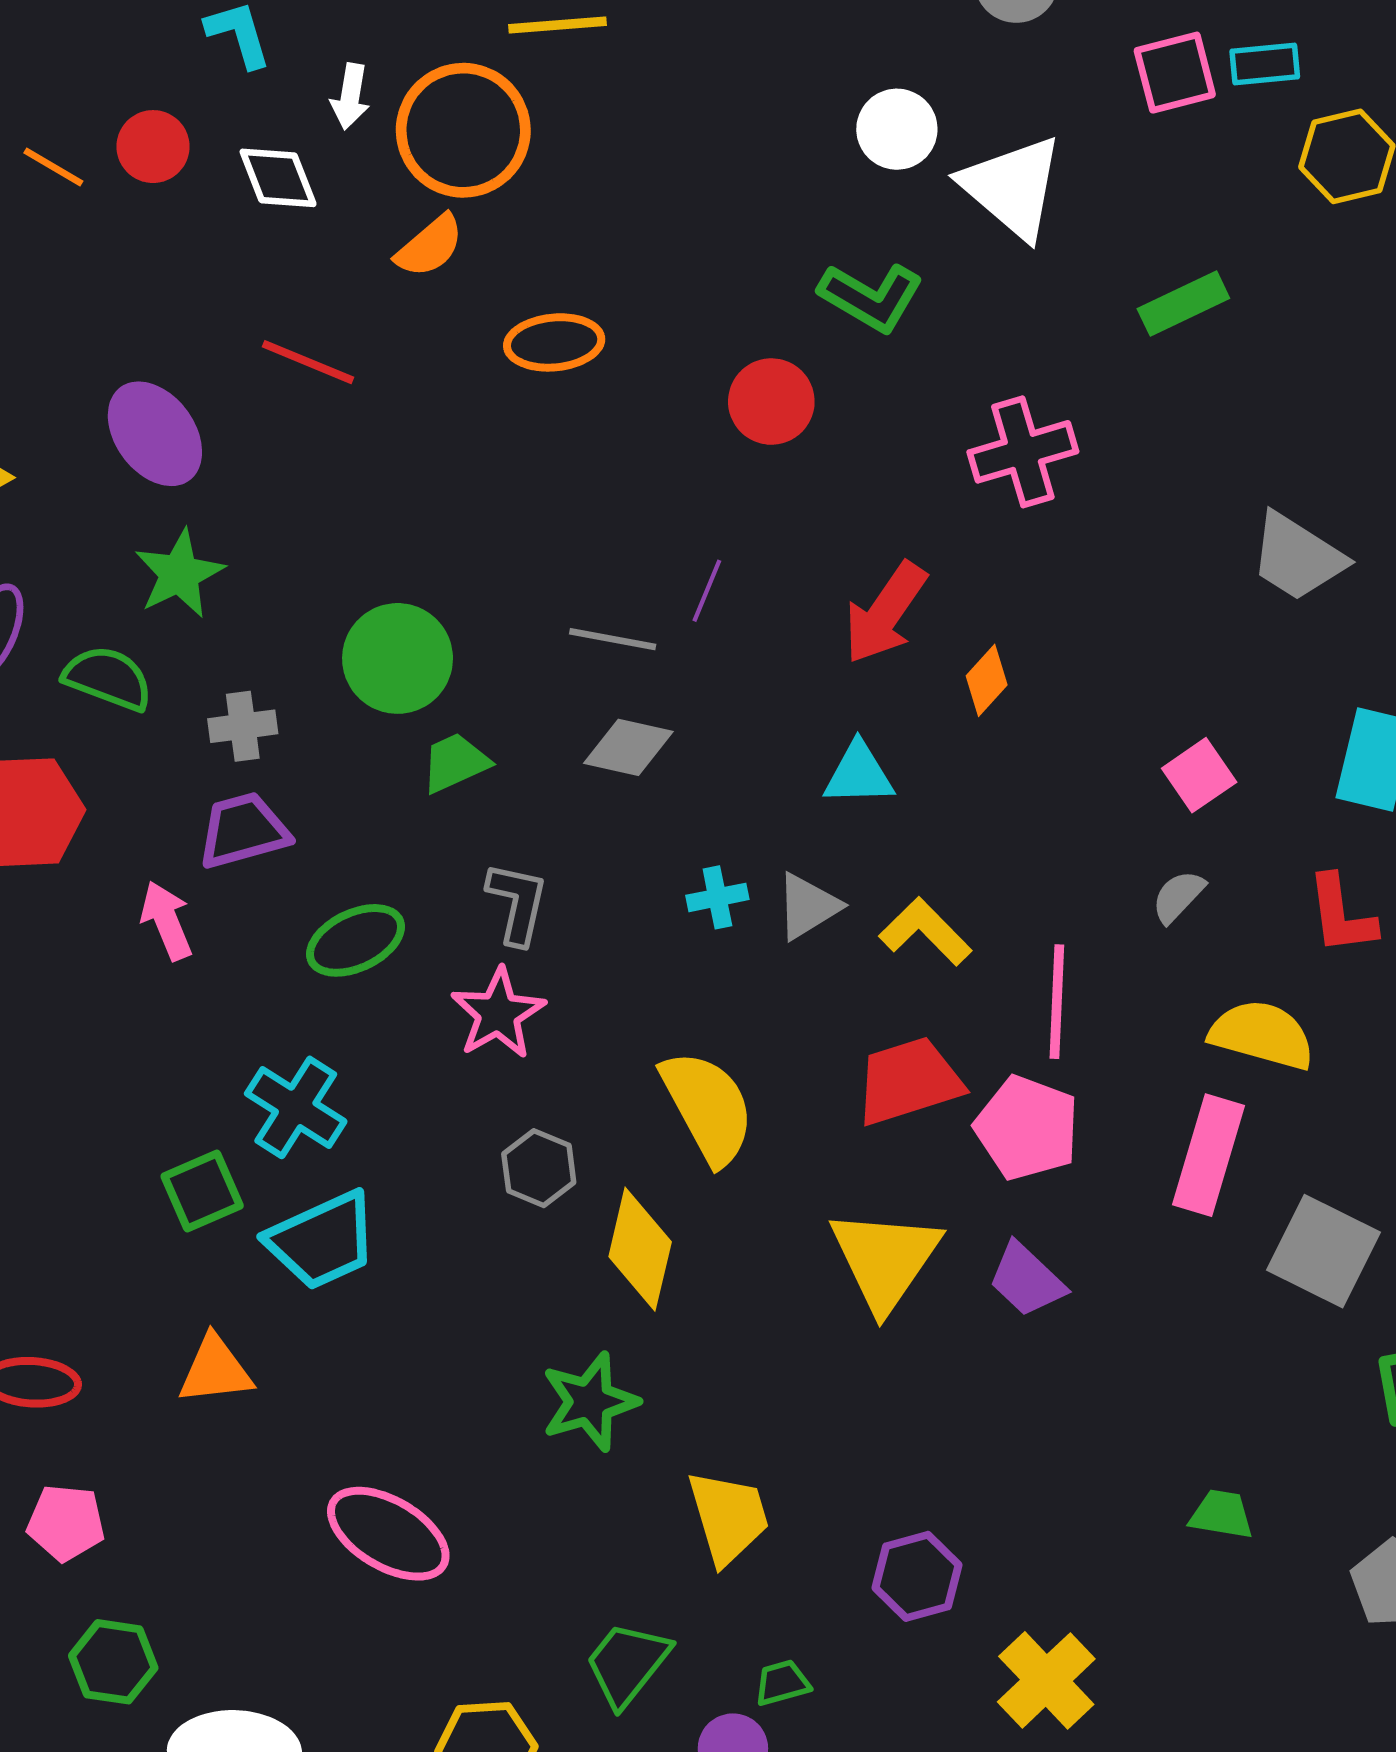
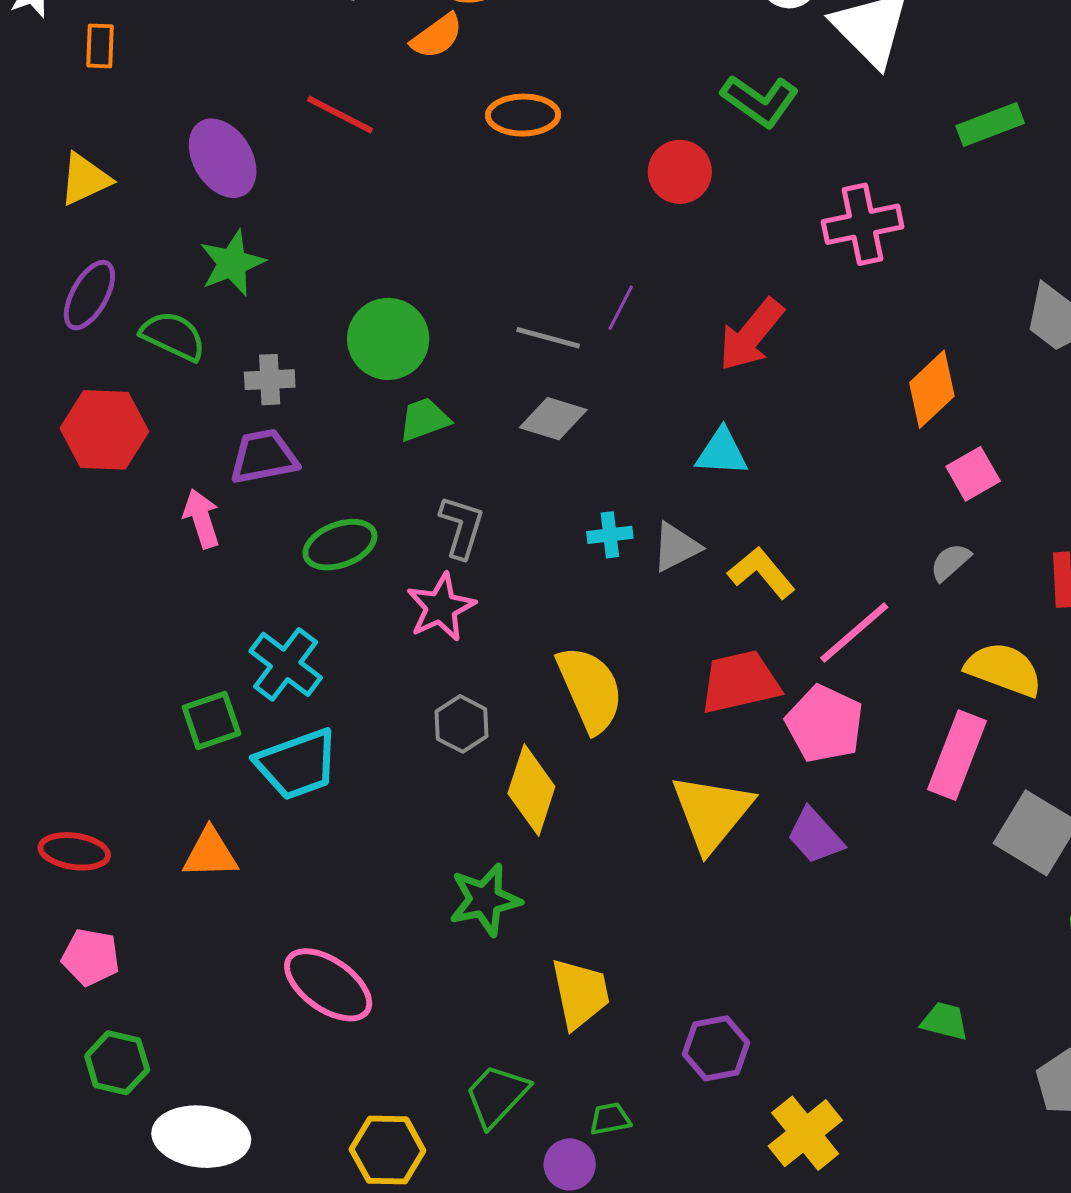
orange diamond: (987, 680) -> (932, 389), moved, size x1.5
pink line: (1057, 1002) -> (854, 632), turned 42

